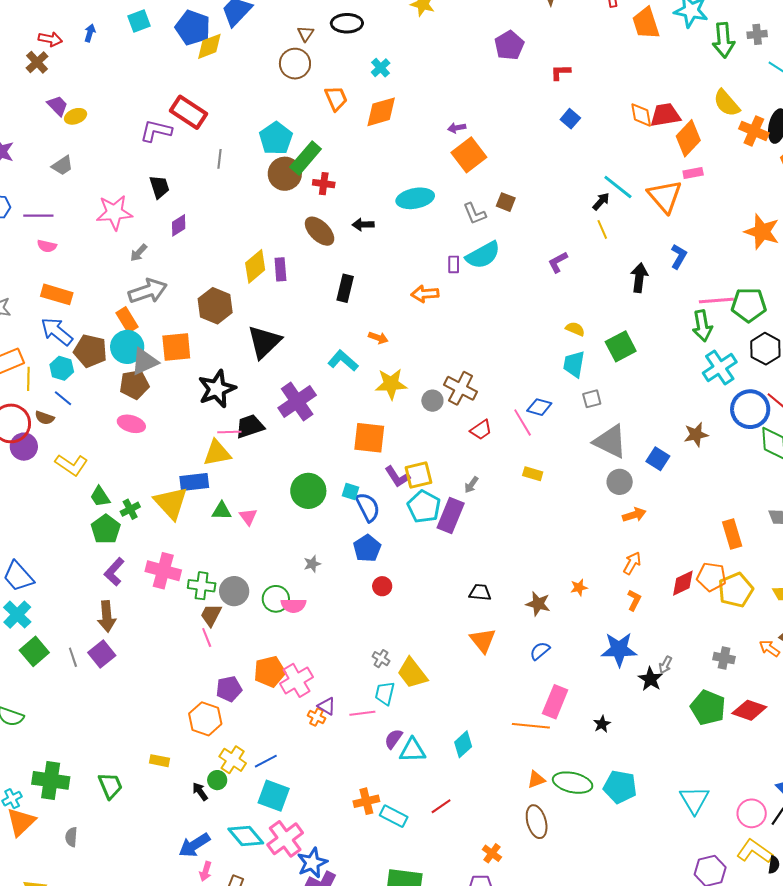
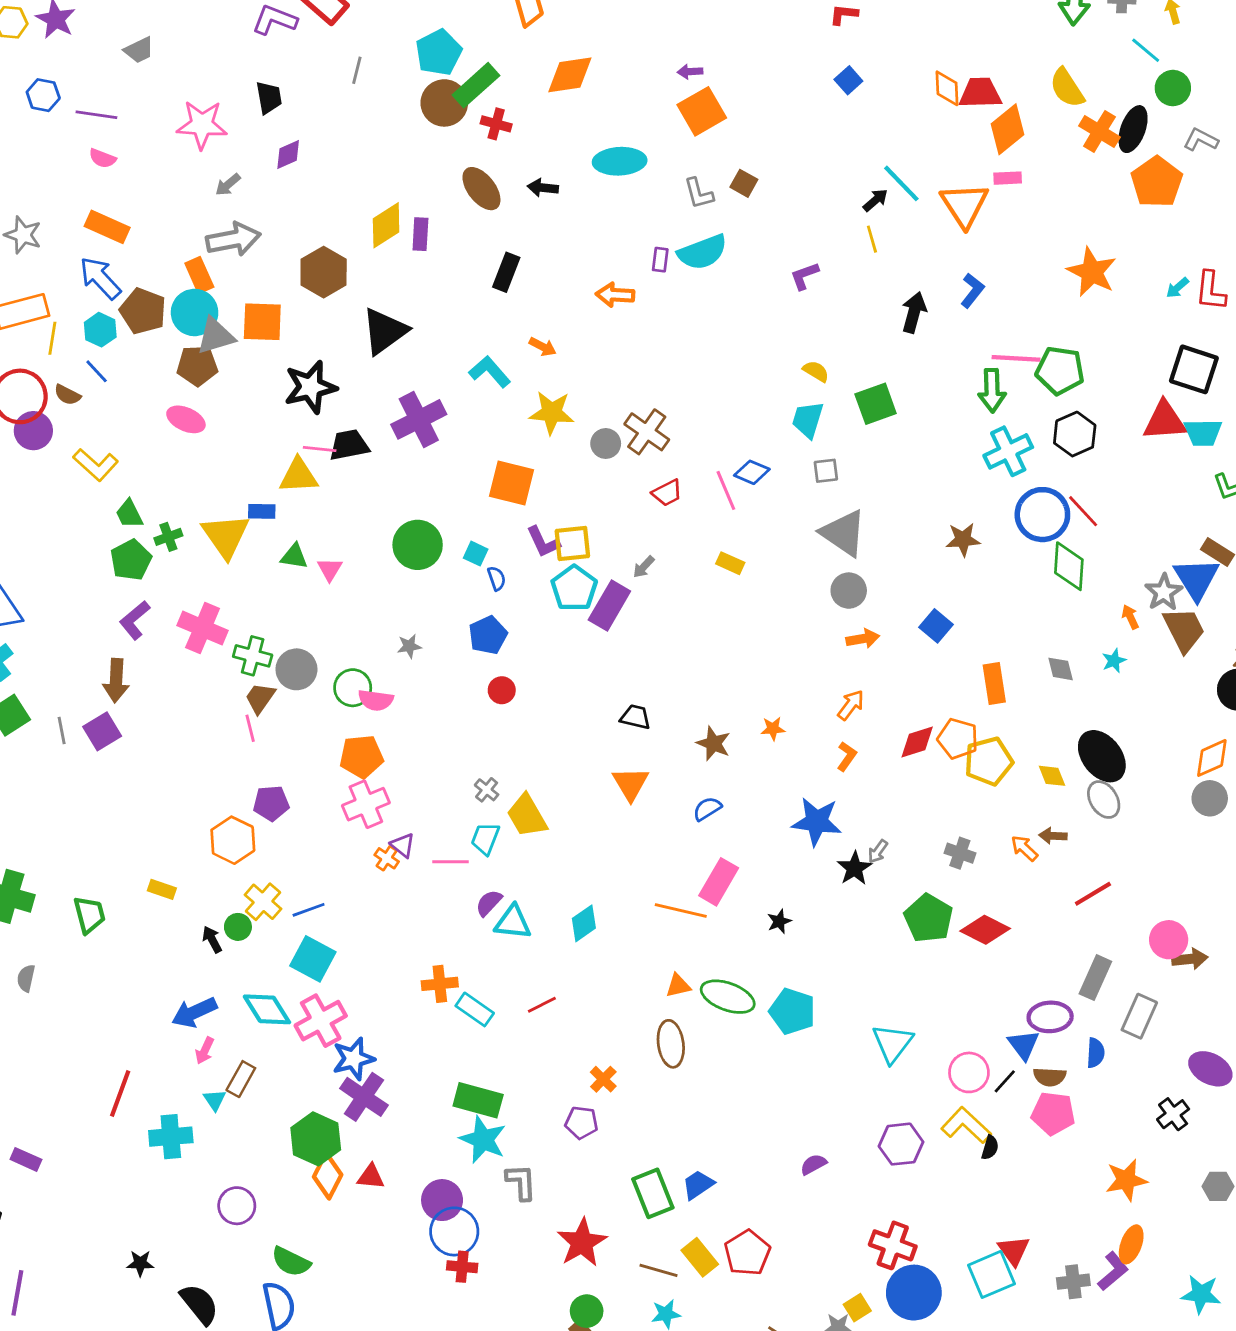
orange diamond: (381, 112) -> (570, 75), moved
blue square: (658, 459) -> (936, 626), moved
blue rectangle: (194, 482) -> (262, 511), size x0.7
blue semicircle: (368, 507) -> (497, 578), size x0.6
orange pentagon: (270, 672) -> (361, 757), moved

